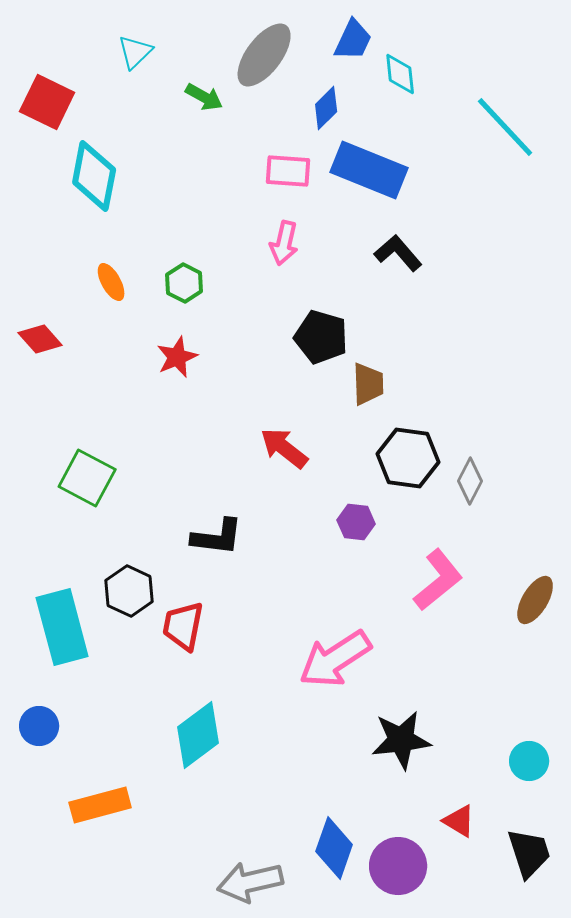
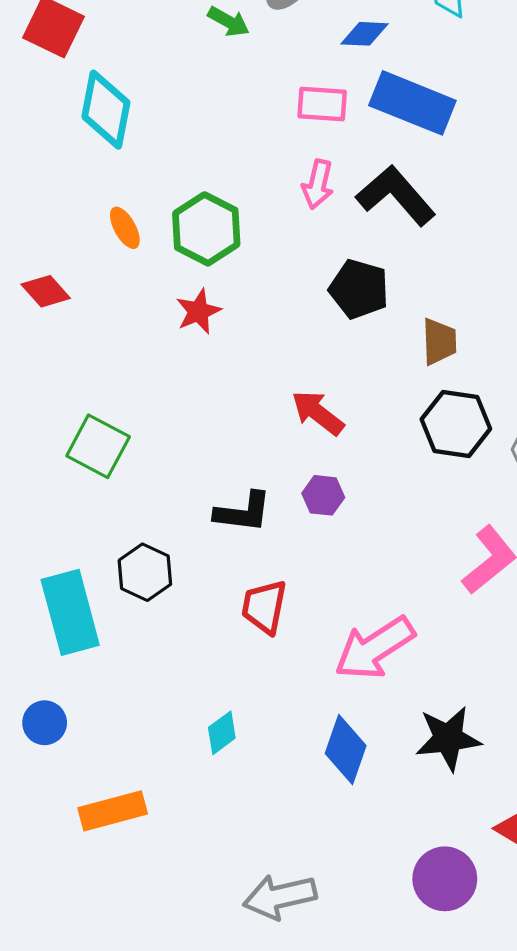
blue diamond: (326, 108) -> (365, 34), turned 48
black L-shape: (398, 253) -> (396, 195), moved, size x1.5
green hexagon: (184, 283) -> (206, 229), size x1.6
brown trapezoid: (368, 384) -> (439, 341), moved
purple hexagon: (356, 522) -> (323, 495), moved
red trapezoid: (183, 626) -> (264, 607), moved
cyan diamond: (198, 735) -> (222, 733), size x0.6
blue diamond: (334, 848) -> (346, 750), moved

